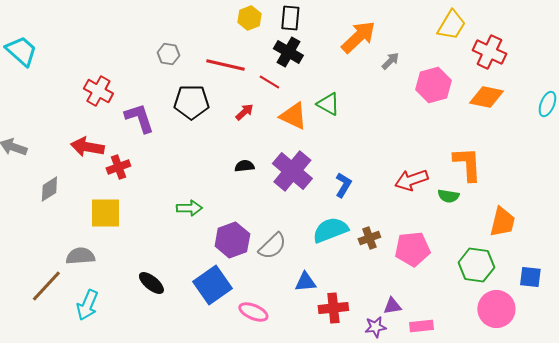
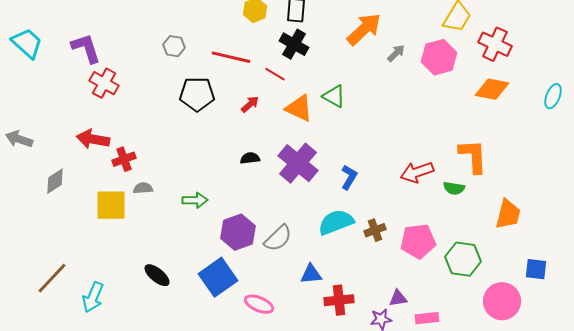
pink hexagon: (433, 85) -> (439, 57), moved
purple L-shape: (139, 118) -> (86, 48), moved
gray semicircle: (80, 256) -> (143, 188), moved, size x0.7
green hexagon: (476, 265) -> (463, 259), moved

